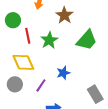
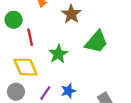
green star: (49, 40) -> (58, 54), moved
blue star: (63, 73) -> (68, 91), moved

